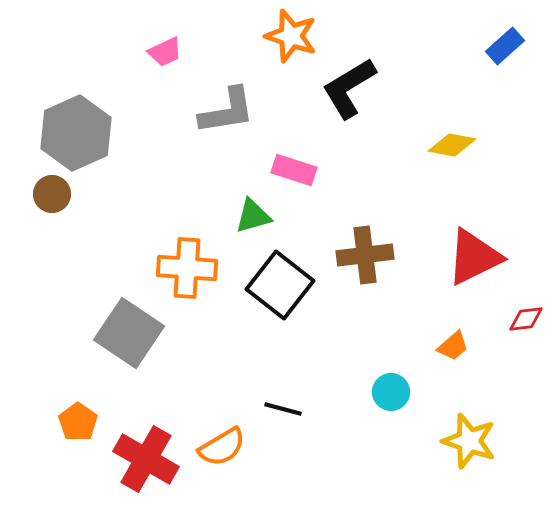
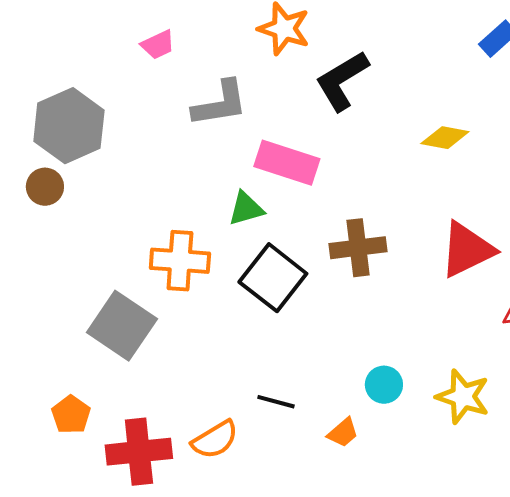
pink rectangle: (294, 170) -> (287, 163), size x1.4
orange trapezoid: (453, 346) -> (343, 433), moved
yellow star: (469, 441) -> (463, 397), moved
red cross: (146, 459) -> (139, 452), turned -36

